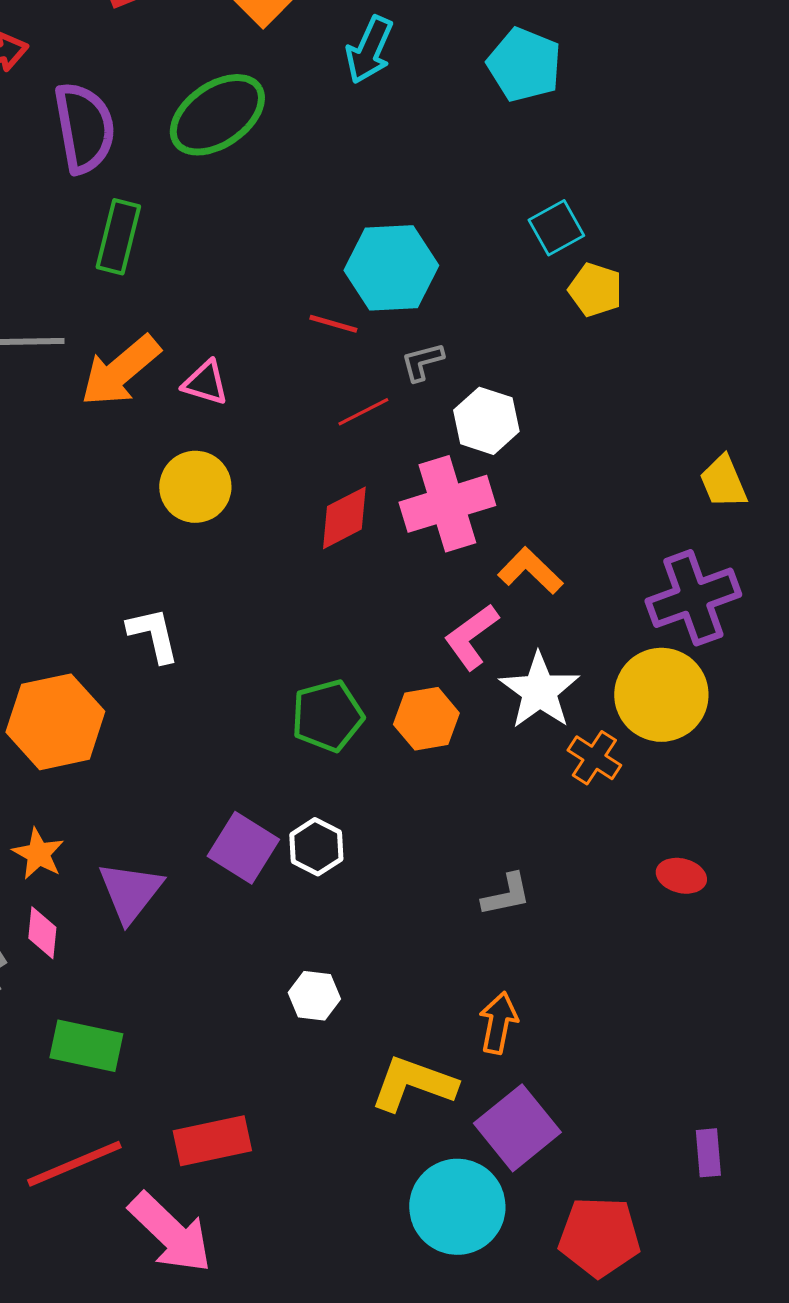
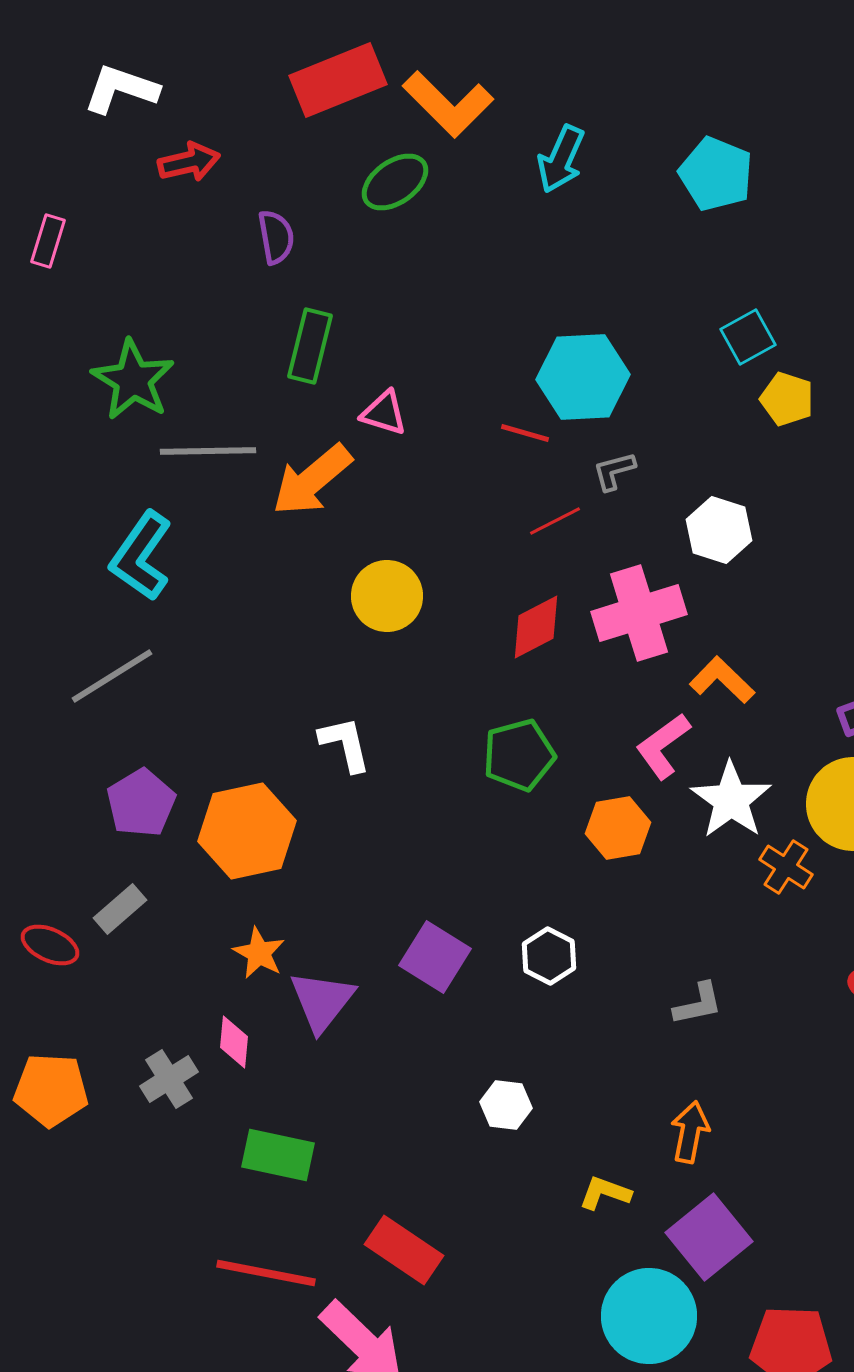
green ellipse: (217, 115) -> (395, 182), moved, size x0.7
purple semicircle: (84, 128) -> (276, 237), size x0.6
pink triangle: (205, 383) -> (384, 413), moved
white hexagon: (486, 421) -> (719, 530), moved
green pentagon: (327, 716) -> (519, 755), moved
white hexagon: (316, 847) -> (549, 956), moved
orange star: (38, 854) -> (259, 953), moved
yellow L-shape: (413, 1084) -> (605, 1193), size x0.6
red rectangle: (212, 1141) -> (404, 1250), turned 46
red line: (74, 1164) -> (266, 1273), turned 34

